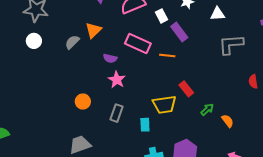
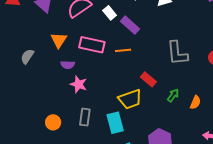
orange triangle: (93, 30) -> (59, 40), moved
gray L-shape: (231, 44) -> (177, 53), moved, turned -80
orange circle: (83, 102) -> (53, 122), moved
orange semicircle: (228, 121) -> (195, 102), turned 72
cyan rectangle: (145, 125) -> (115, 123), size x1.5

